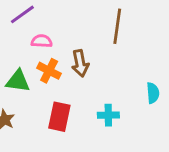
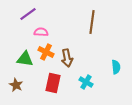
brown arrow: (80, 63) -> (67, 58), moved
cyan cross: (108, 115) -> (86, 82), turned 32

